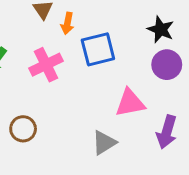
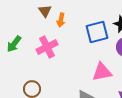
blue square: (98, 49) -> (97, 32), moved

